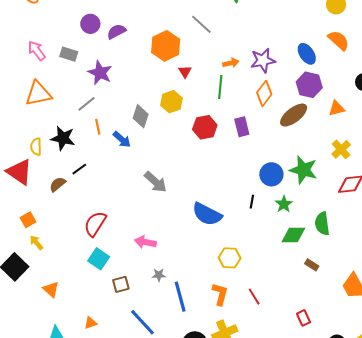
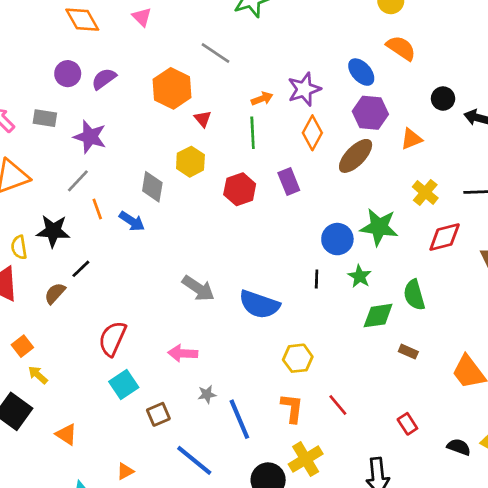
gray arrow: (156, 182) -> (198, 288), moved
cyan square: (99, 259) -> (124, 384), turned 30

